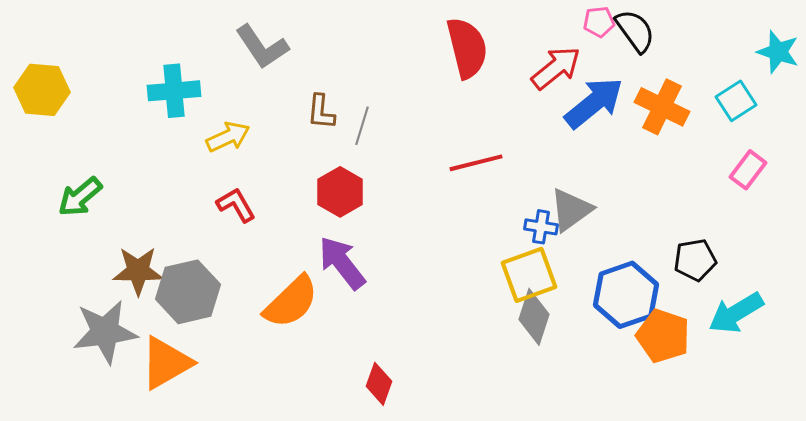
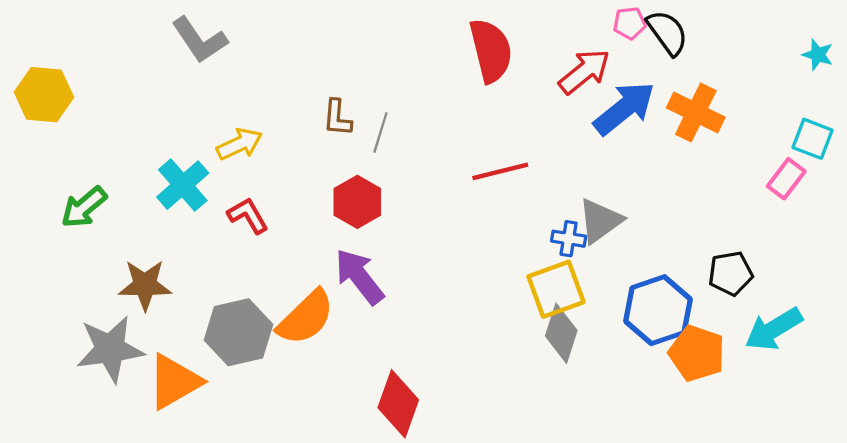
gray L-shape: (262, 47) -> (200, 40), moved
cyan star: (778, 52) -> (818, 55), size x0.7
cyan cross: (174, 91) -> (183, 185), moved, turned -36
cyan square: (736, 101) -> (813, 139), moved, turned -36
gray hexagon: (188, 292) -> (238, 332), moved
red diamond: (379, 384) -> (398, 404), size x1.5

